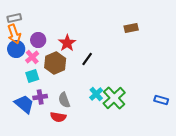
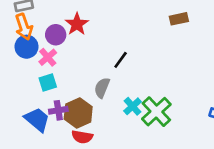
red star: (67, 43) -> (77, 24), moved
brown hexagon: (55, 63) -> (78, 113), moved
gray semicircle: (64, 100) -> (102, 88), moved, turned 42

